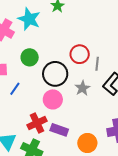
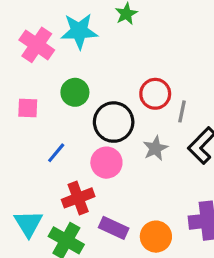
cyan star: (29, 19) -> (79, 31), turned -30
blue line: (15, 89) -> (56, 153), moved
purple rectangle: (59, 130) -> (114, 228), moved

